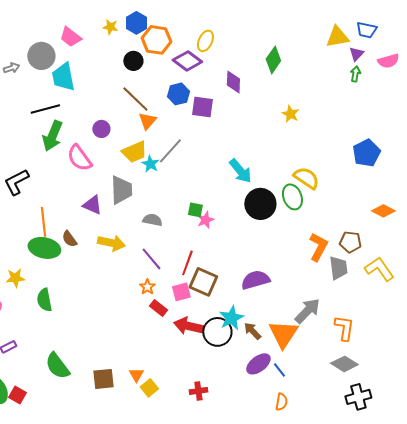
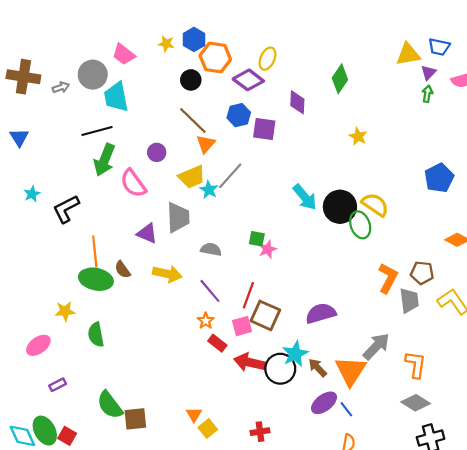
black circle: (260, 204) -> (340, 207), moved
brown square: (103, 379) -> (135, 419), moved

